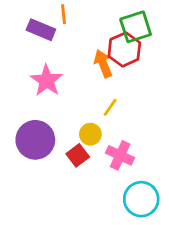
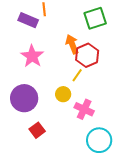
red hexagon: (124, 49) -> (87, 55), moved
red square: (78, 155) -> (37, 130), moved

